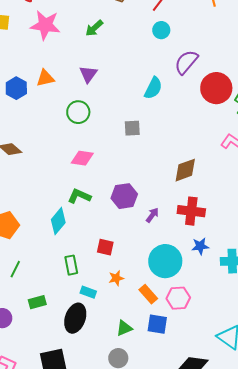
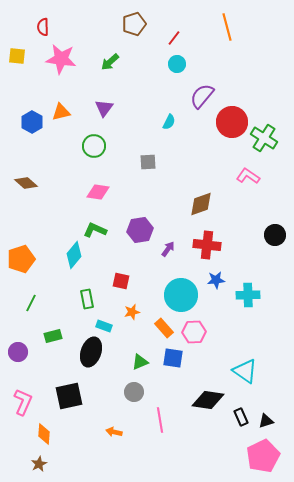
cyan semicircle: (153, 88) -> (169, 122), size x0.7

